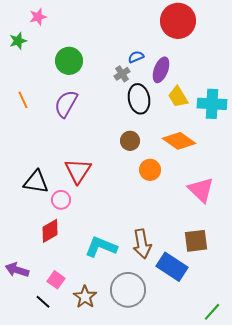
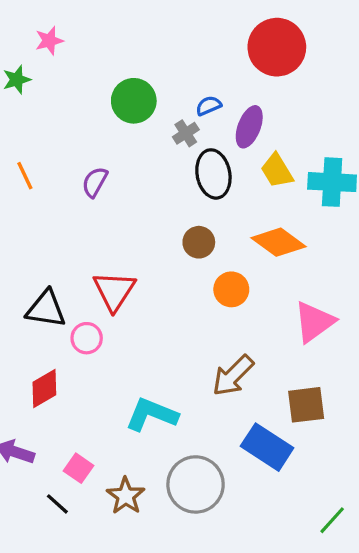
green circle: (69, 61) -> (134, 101), moved
purple semicircle: (66, 104) -> (95, 182), size x0.7
pink triangle: (201, 190) -> (314, 322), turned 40
red diamond: (50, 231) -> (44, 389), moved
brown arrow: (142, 244) -> (233, 376), moved, turned 56

